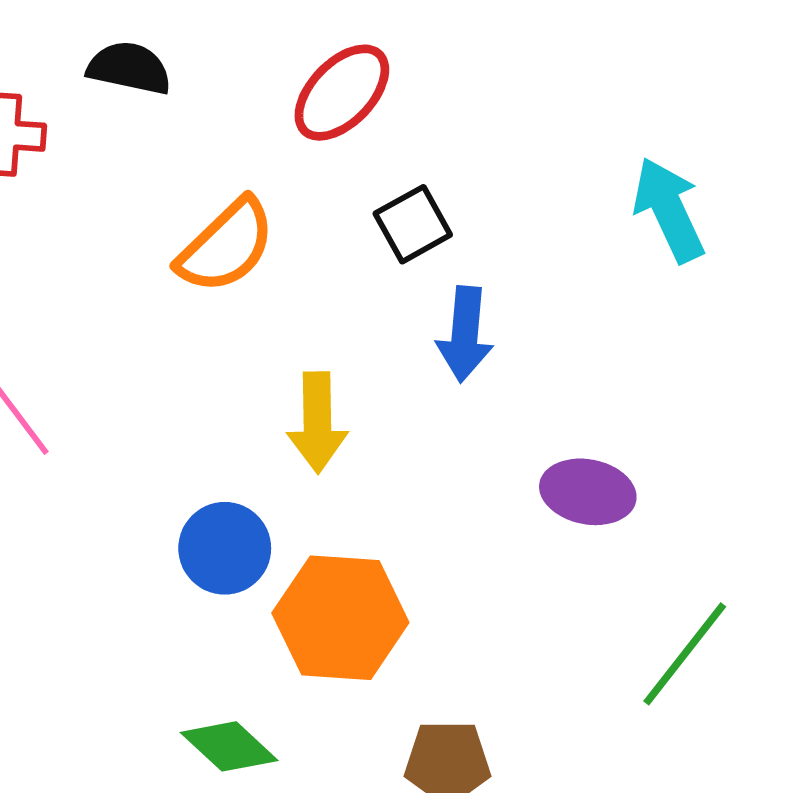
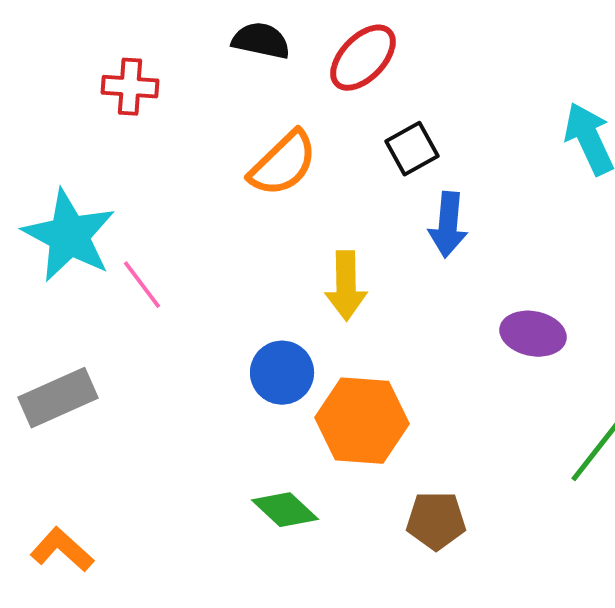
black semicircle: (129, 68) -> (261, 41), moved

